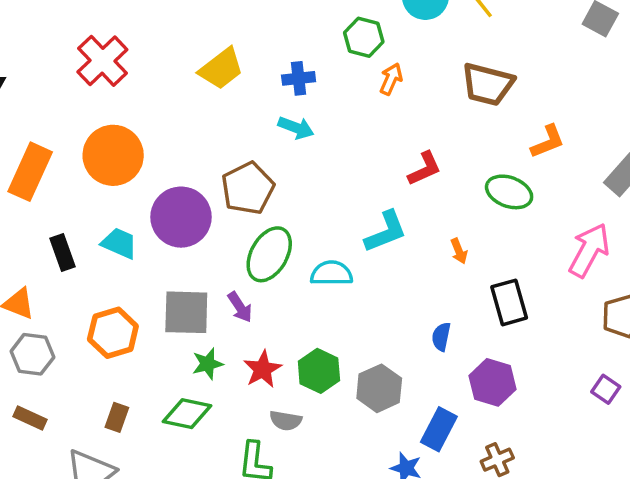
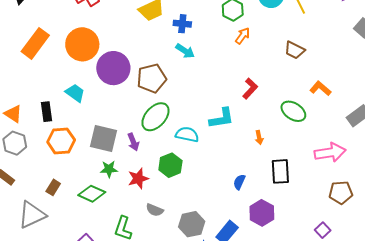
blue cross: (299, 78) -> (182, 24), moved
brown trapezoid: (488, 84) -> (295, 50), size x0.7
orange L-shape: (548, 142) -> (320, 88), turned -130
red L-shape: (425, 169) -> (250, 89), turned -35
purple circle: (181, 217) -> (113, 68), moved
pink arrow: (589, 250) -> (330, 152), turned 40
black rectangle: (63, 253) -> (47, 112), moved
green hexagon: (319, 371) -> (170, 165), moved
gray hexagon: (379, 388) -> (192, 224), moved
gray semicircle: (286, 421) -> (155, 210), moved

